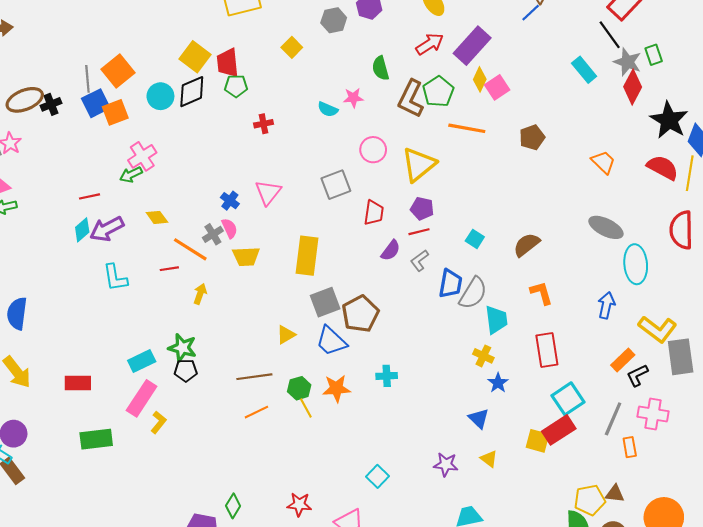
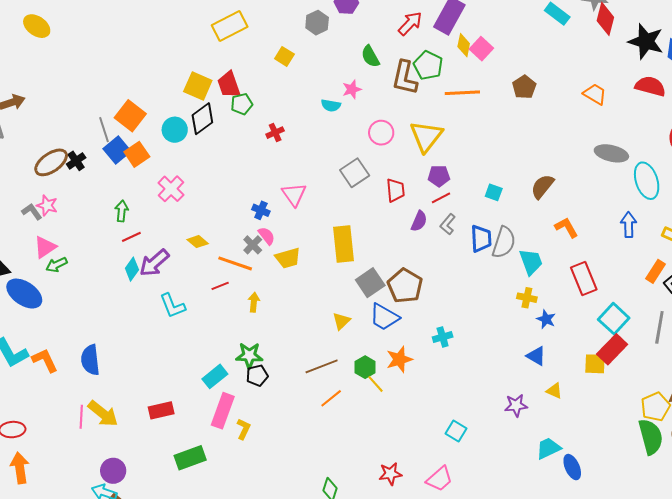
green arrow: (131, 175) -> (122, 211), moved, turned 135

